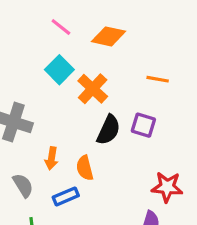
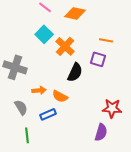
purple square: (143, 125) -> (98, 59), moved
orange arrow: (51, 158) -> (39, 90), turned -104
orange semicircle: (85, 168) -> (60, 96), turned -49

